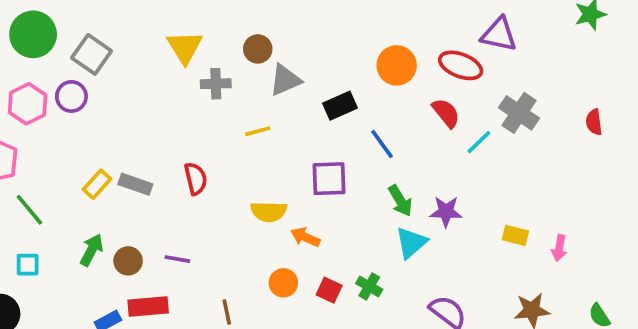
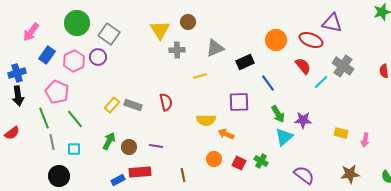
brown circle: (258, 49) -> (188, 22), moved

